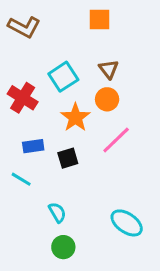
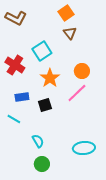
orange square: (100, 19) -> (66, 13), turned -35
brown triangle: (109, 69) -> (70, 33), moved
orange circle: (107, 99) -> (82, 71), moved
cyan ellipse: (127, 223) -> (84, 148), turned -40

